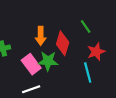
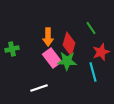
green star: (48, 61) -> (67, 61), moved
pink rectangle: (31, 64) -> (52, 58), moved

